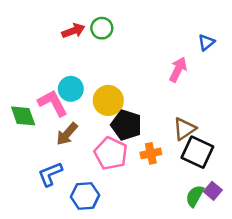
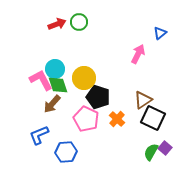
green diamond: (23, 116) -> (58, 85), moved
orange cross: (151, 153) -> (117, 119), turned -35

